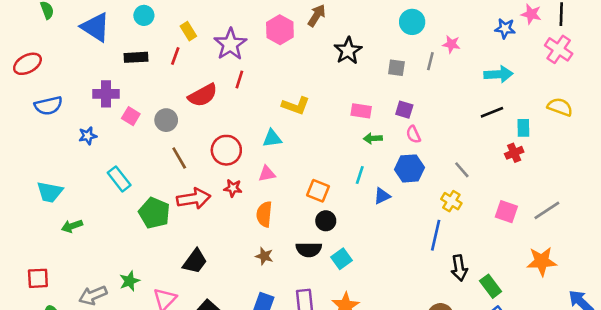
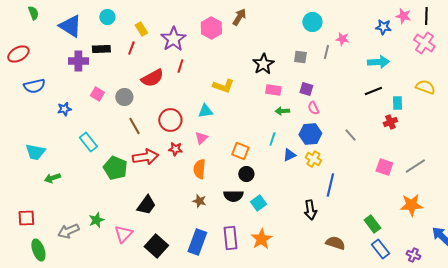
black star: (348, 51) -> (263, 64), moved
purple cross: (106, 94) -> (78, 61), moved
pink triangle: (267, 174) -> (201, 138), turned -32
yellow cross: (451, 201) -> (313, 159), moved
black arrow: (459, 268) -> (310, 210), moved

